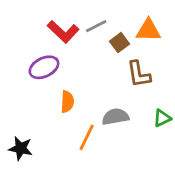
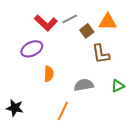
orange line: (87, 137) -> (63, 111), moved

